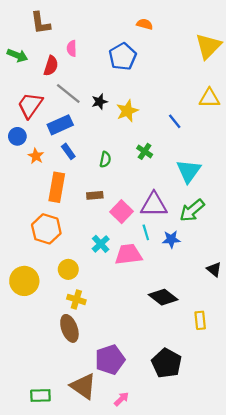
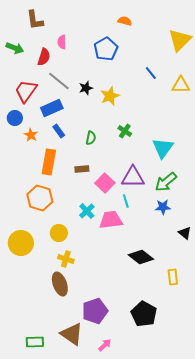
blue line: (175, 121) -> (151, 73), moved
blue star: (171, 239) -> (163, 207), moved

